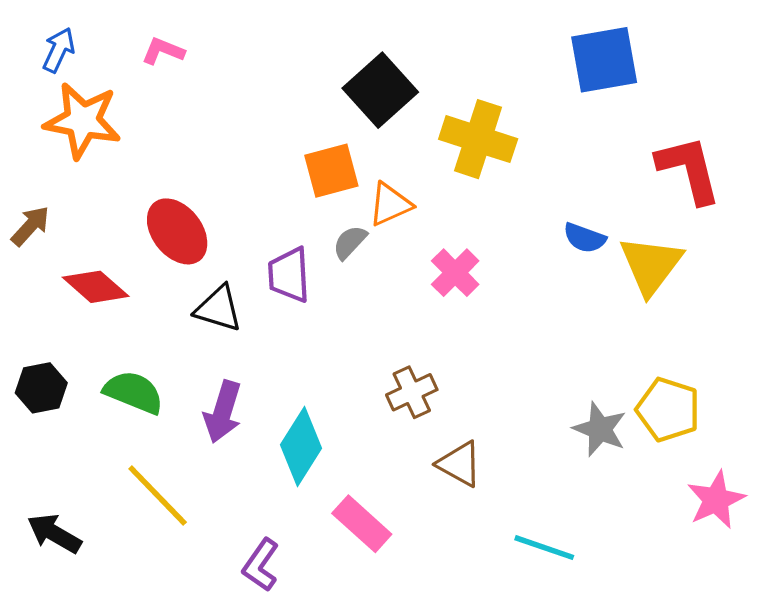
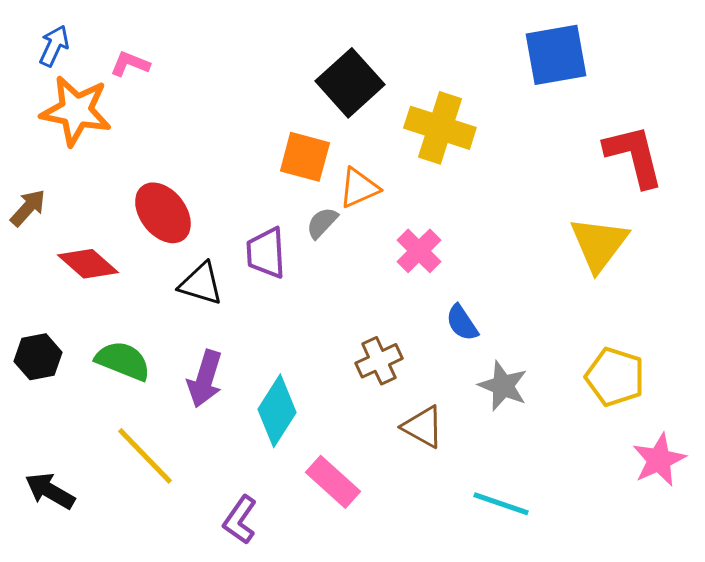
pink L-shape: (163, 51) -> (130, 64), moved
orange square: (331, 171) -> (305, 157), turned 30
blue semicircle: (585, 238) -> (462, 323), moved, turned 36
gray star: (600, 429) -> (503, 386), moved

